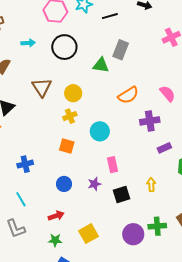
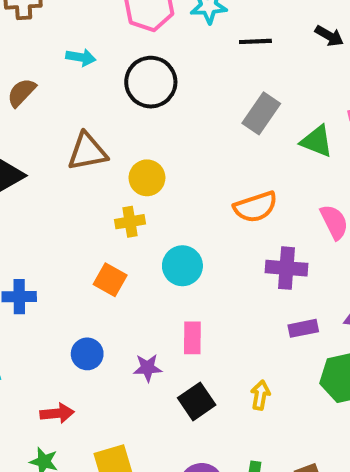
green triangle: (101, 65) -> (317, 141), moved
brown triangle: (42, 87) -> (87, 152), turned 40
black square: (122, 195) -> (197, 401), turned -30

